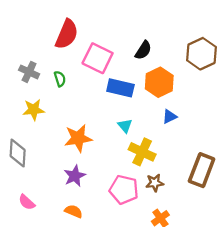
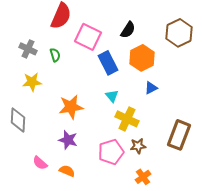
blue rectangle: (120, 88) -> (108, 63), turned 50
purple star: (75, 176) -> (68, 140), turned -30
pink pentagon: (124, 190) -> (111, 152), turned -30
pink semicircle: (27, 202) -> (40, 163), moved

